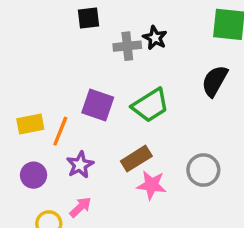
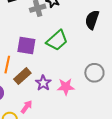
brown rectangle: (136, 159) -> (22, 76), moved
purple star: (80, 165) -> (43, 83), moved

